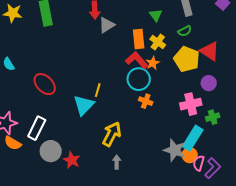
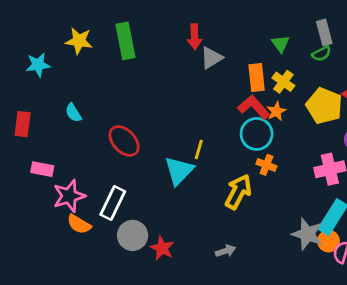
green semicircle: (185, 31) -> (321, 54), moved
yellow arrow: (112, 134) -> (238, 192), moved
gray arrow: (117, 162) -> (226, 251), turned 72

